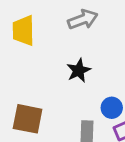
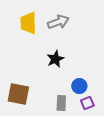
yellow trapezoid: (23, 31) -> (28, 23), moved

